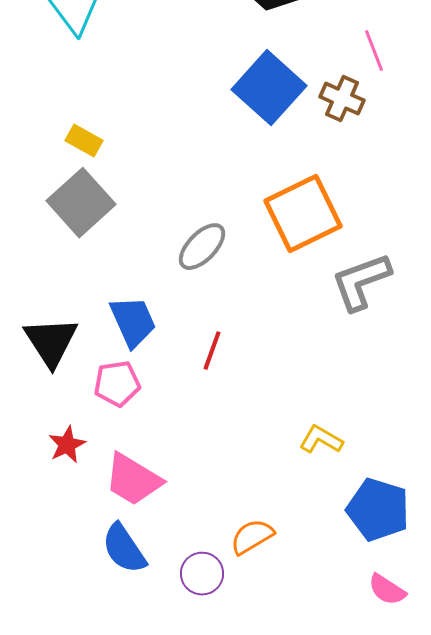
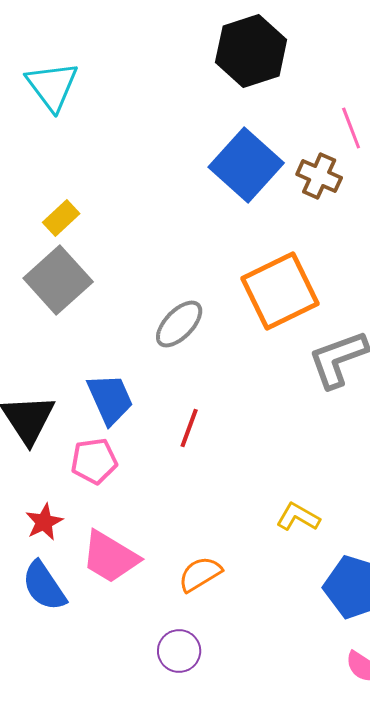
yellow rectangle: (84, 141) -> (61, 218), turned -72
orange semicircle: (252, 537) -> (200, 574), moved
blue semicircle: (124, 549) -> (44, 586), moved

